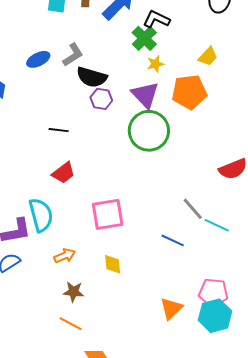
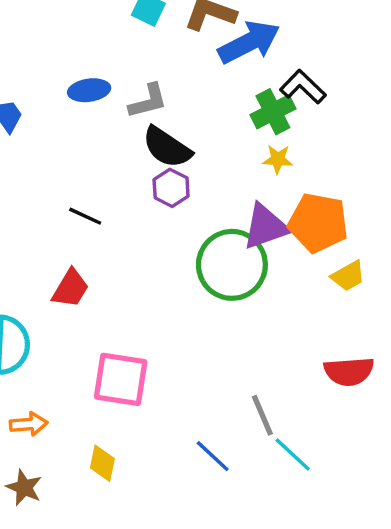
yellow trapezoid: (208, 57) -> (348, 276), moved
purple triangle: (145, 95) -> (266, 227), moved, turned 36
red trapezoid: (64, 173) -> (71, 288), turned -40

